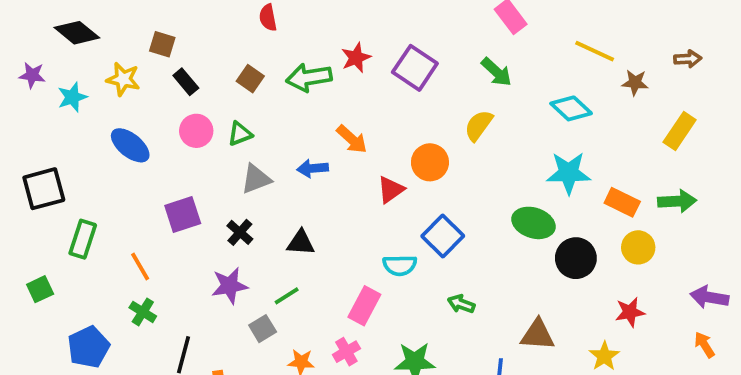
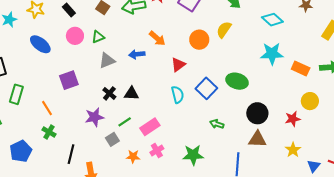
orange circle: (430, 162) -> (199, 40), moved
green ellipse: (533, 223) -> (237, 81), moved
black cross: (240, 232) -> (109, 93), moved
yellow circle: (638, 247) -> (310, 101), moved
black circle: (576, 258) -> (257, 113), moved
cyan semicircle: (400, 265) -> (178, 95), moved, turned -102
pink rectangle: (364, 306) -> (150, 127), moved, turned 30
red star: (630, 312) -> (293, 119), moved

